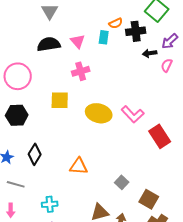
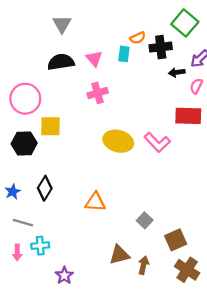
yellow square: (60, 100) -> (50, 126), moved
red rectangle: (160, 136) -> (188, 116), moved, turned -55
brown square: (149, 199) -> (176, 240), turned 36
cyan cross: (50, 204) -> (40, 246), moved

